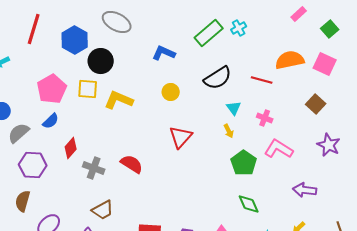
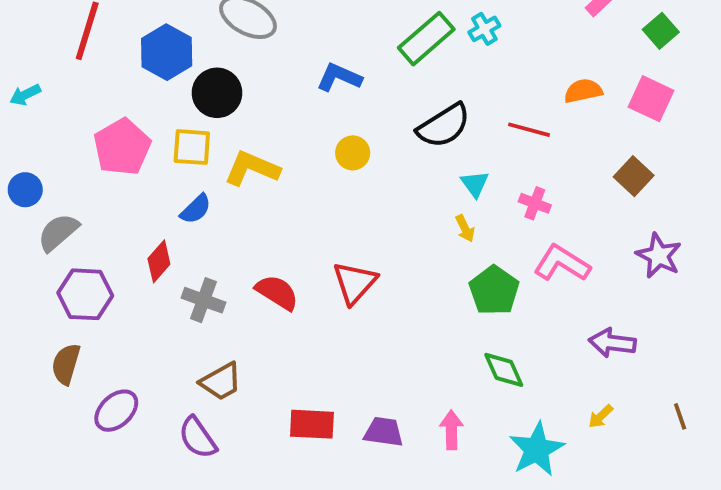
orange semicircle: (290, 60) -> (583, 91), size x0.7
blue semicircle: (51, 121) -> (196, 209), moved
red triangle: (181, 137) -> (355, 283), moved

